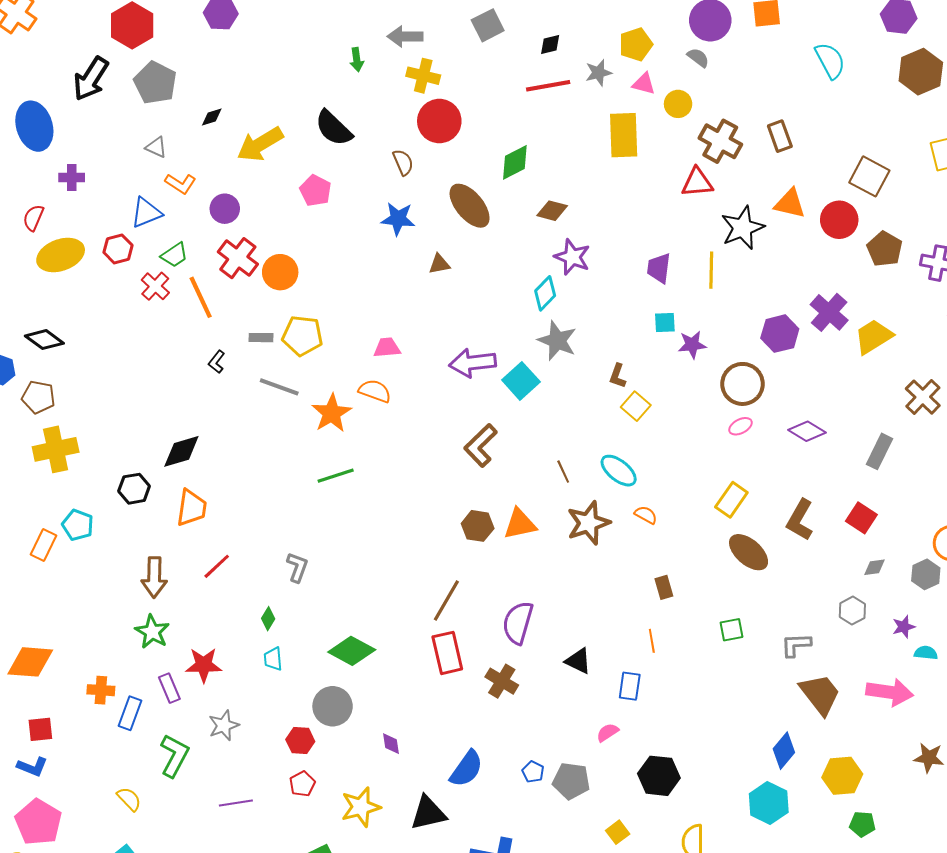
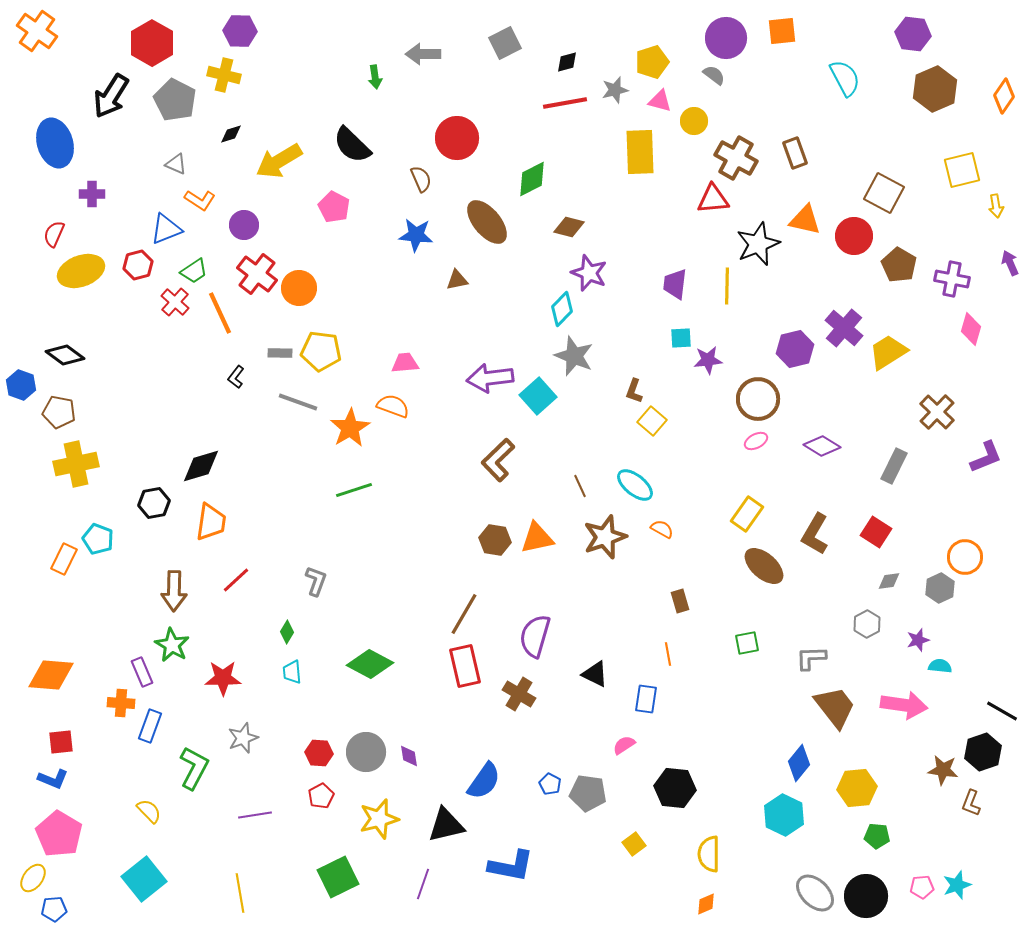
yellow cross: (423, 76) -> (224, 75), moved
purple rectangle: (169, 688) -> (142, 672), moved
gray circle: (333, 706) -> (366, 752), moved

